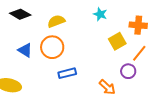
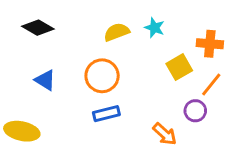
yellow semicircle: (56, 21) -> (117, 32), moved
orange circle: (52, 47) -> (102, 76), moved

